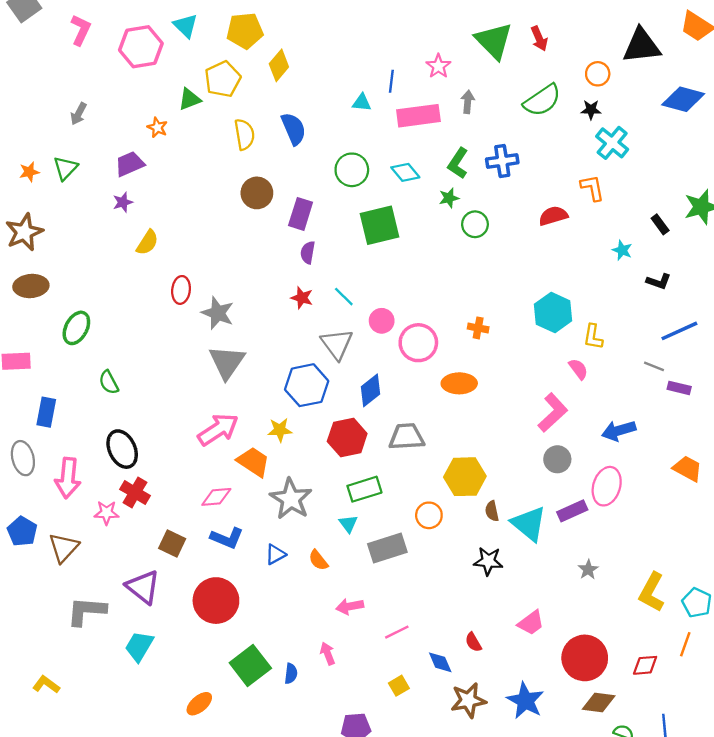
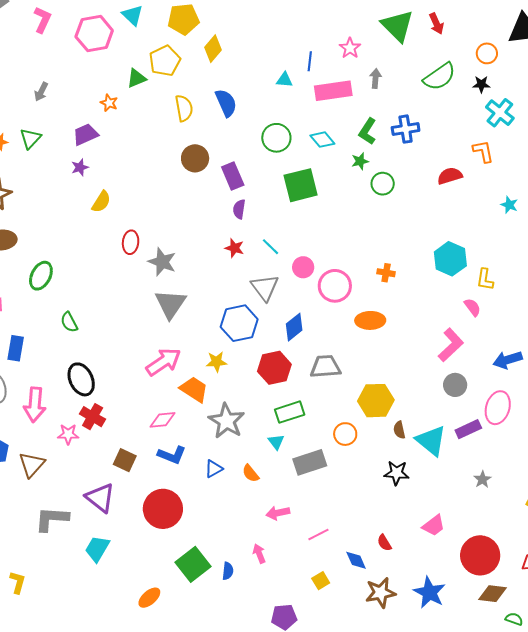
purple rectangle: (301, 214) -> (233, 176), turned -40
yellow L-shape: (46, 685) -> (18, 582), turned 70

